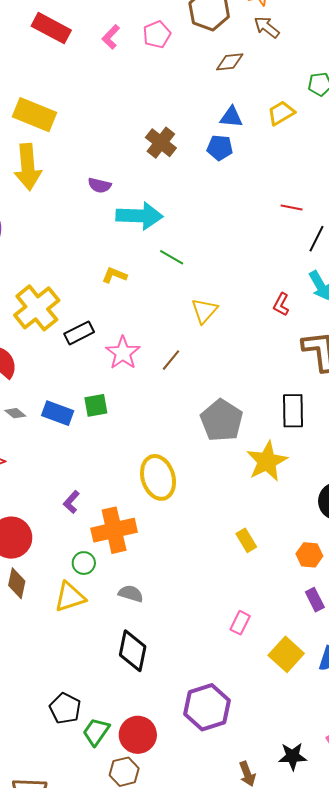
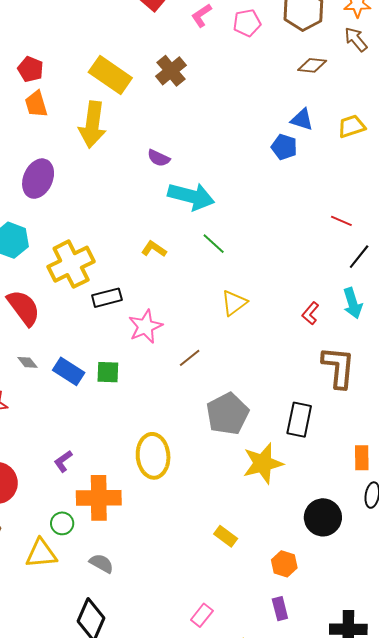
brown cross: (161, 143) -> (171, 71), moved
brown line: (171, 360) -> (190, 358), moved
yellow rectangle: (246, 540) -> (226, 536), turned -35

